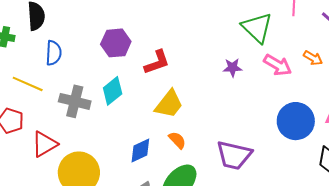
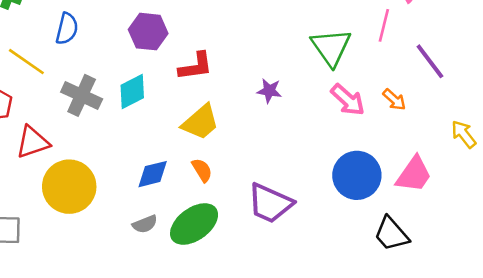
purple star: (232, 68) -> (269, 91), moved

